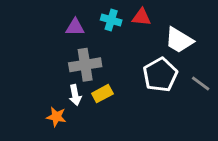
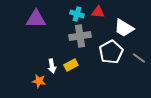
purple triangle: (75, 27) -> (36, 19), moved, size x1.5
gray cross: (85, 65) -> (80, 36), moved

